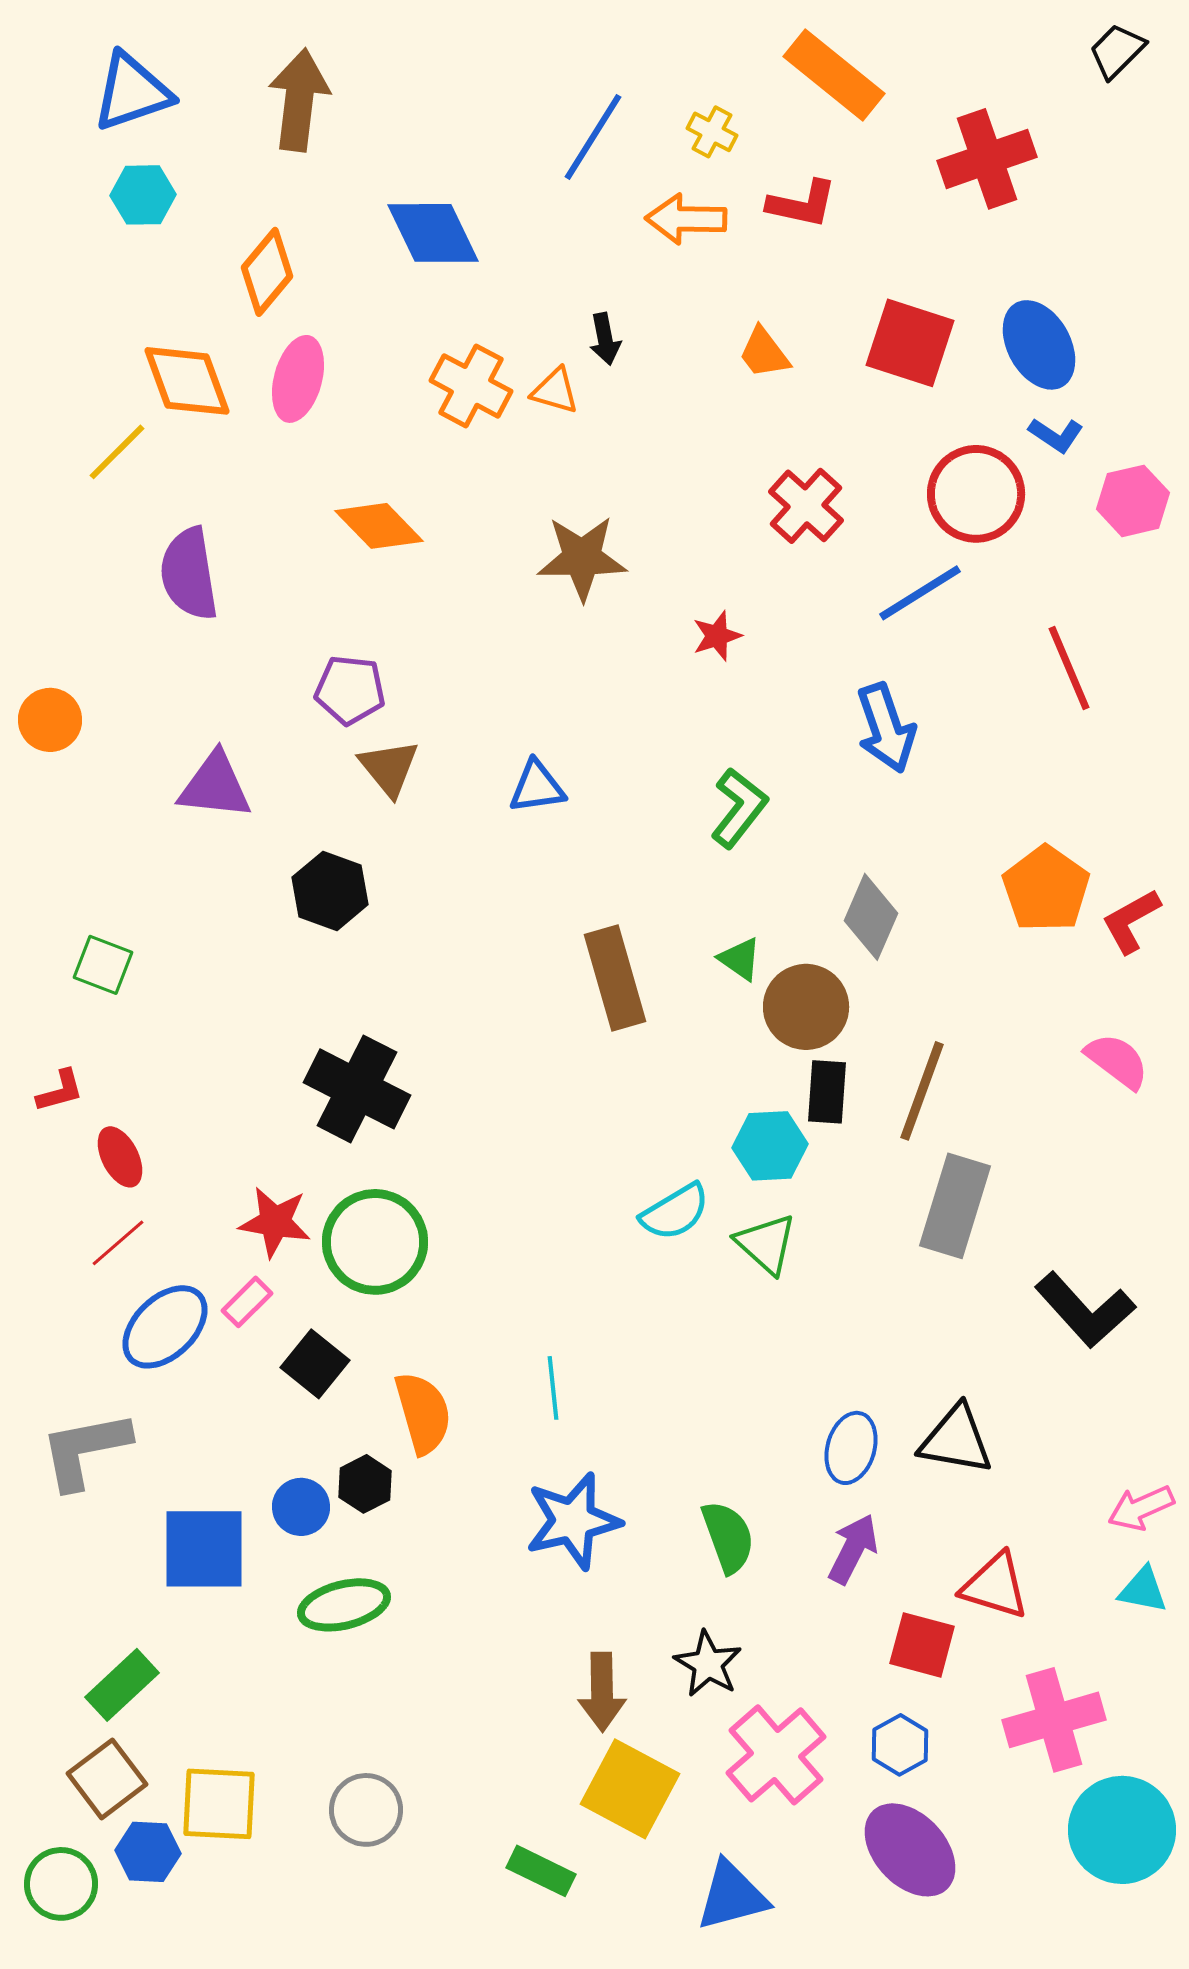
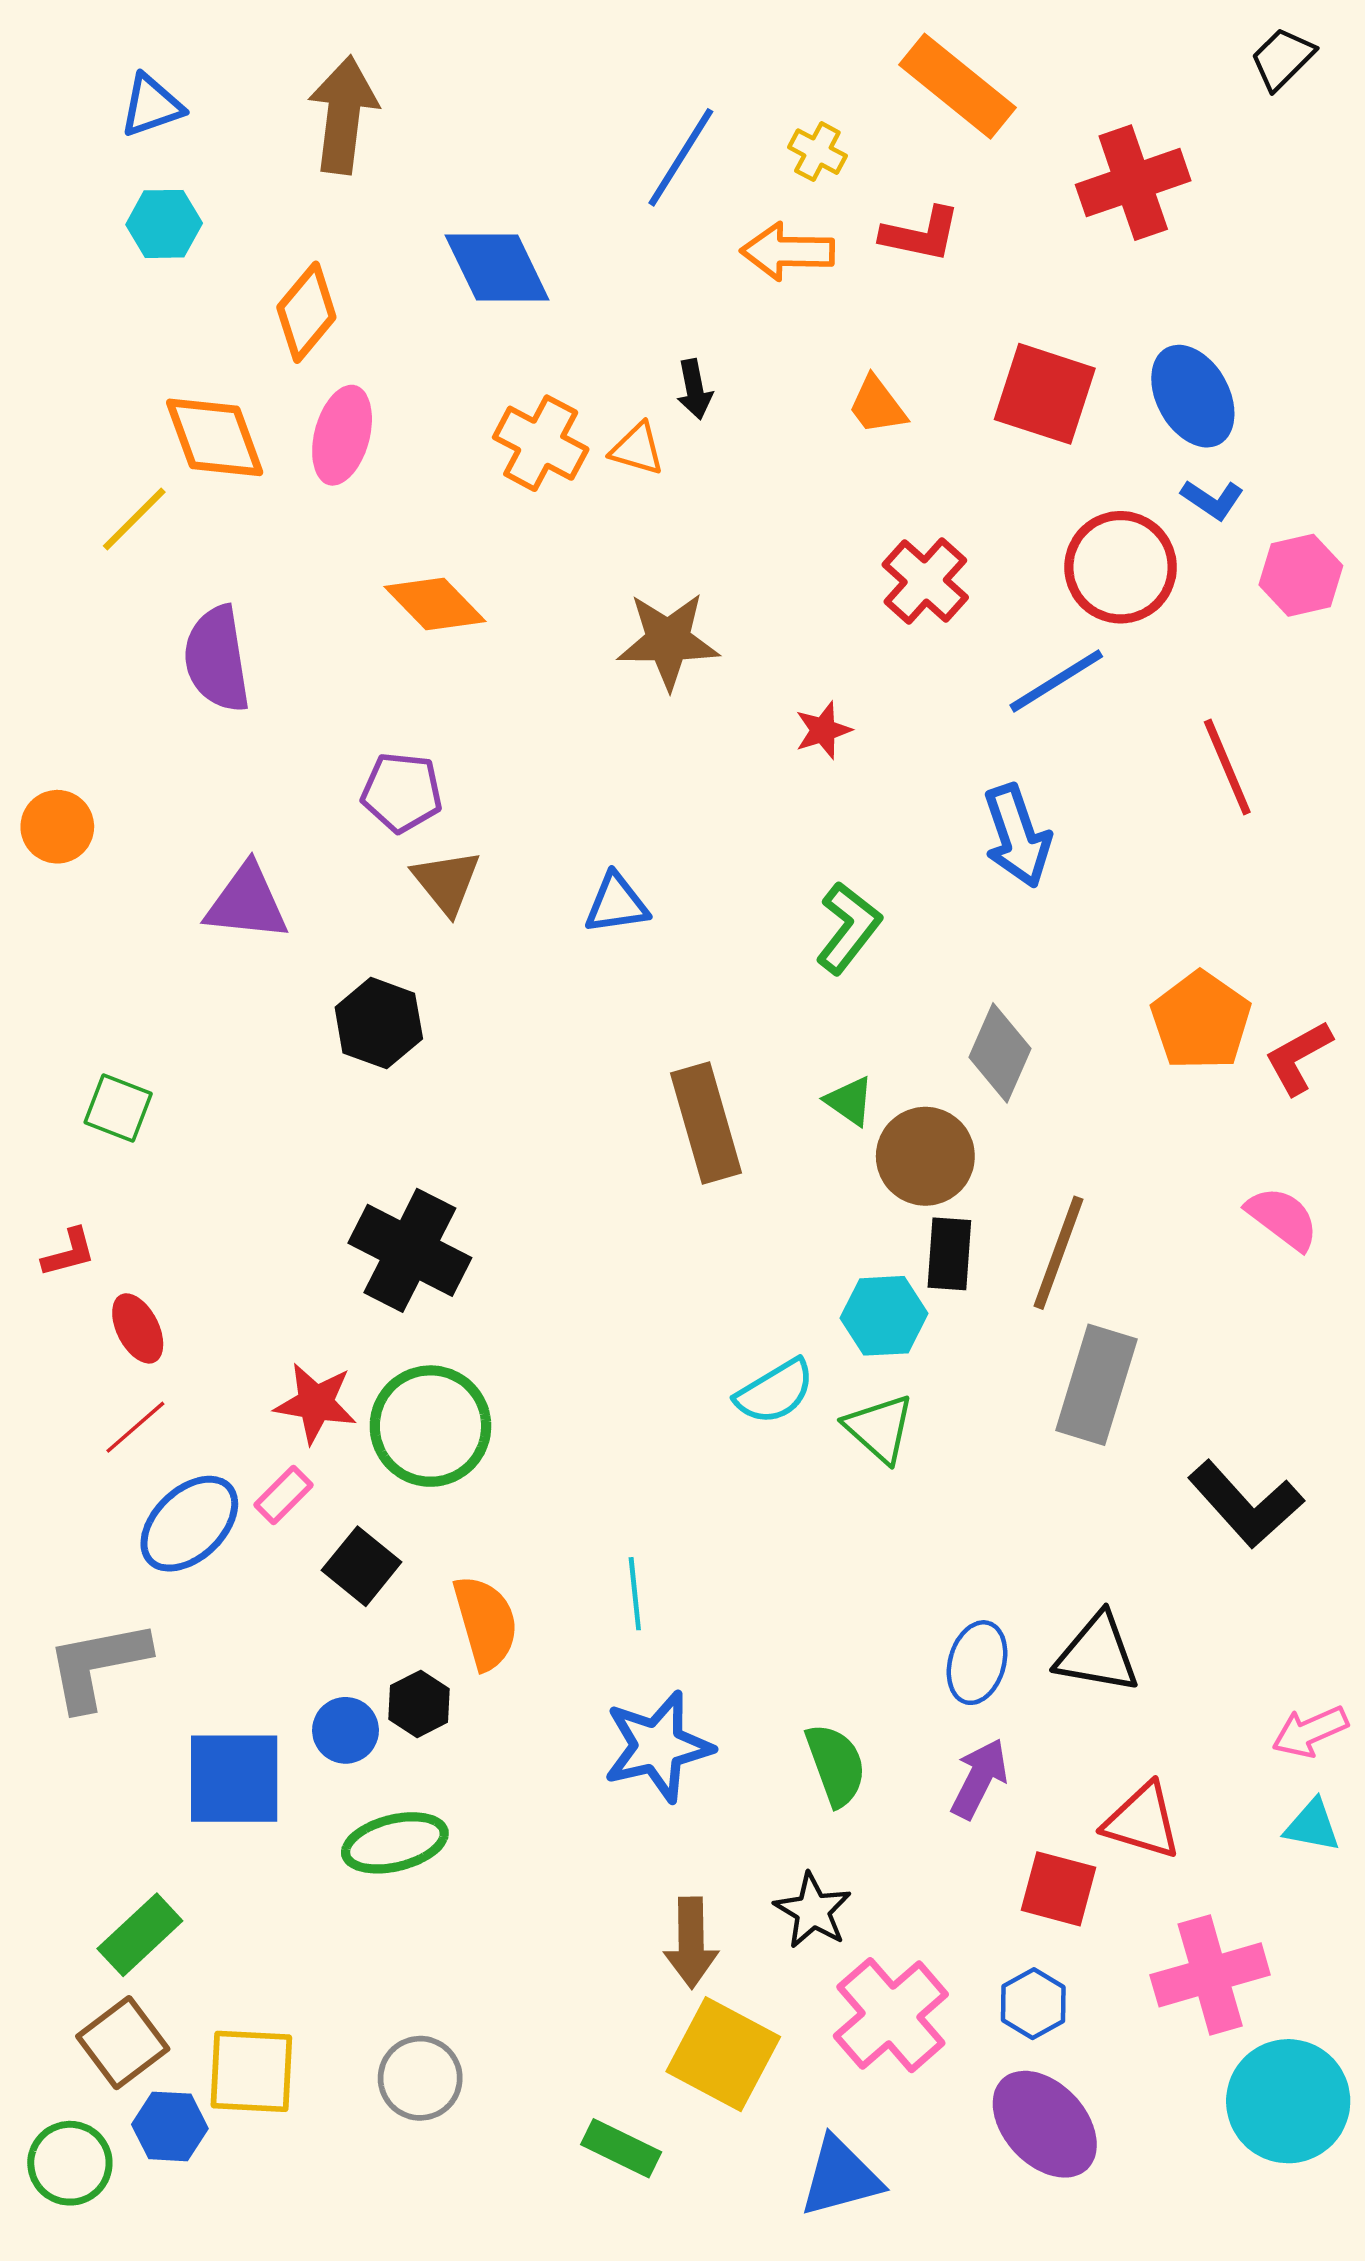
blue triangle: (132, 92) -> (151, 106), size x0.7

